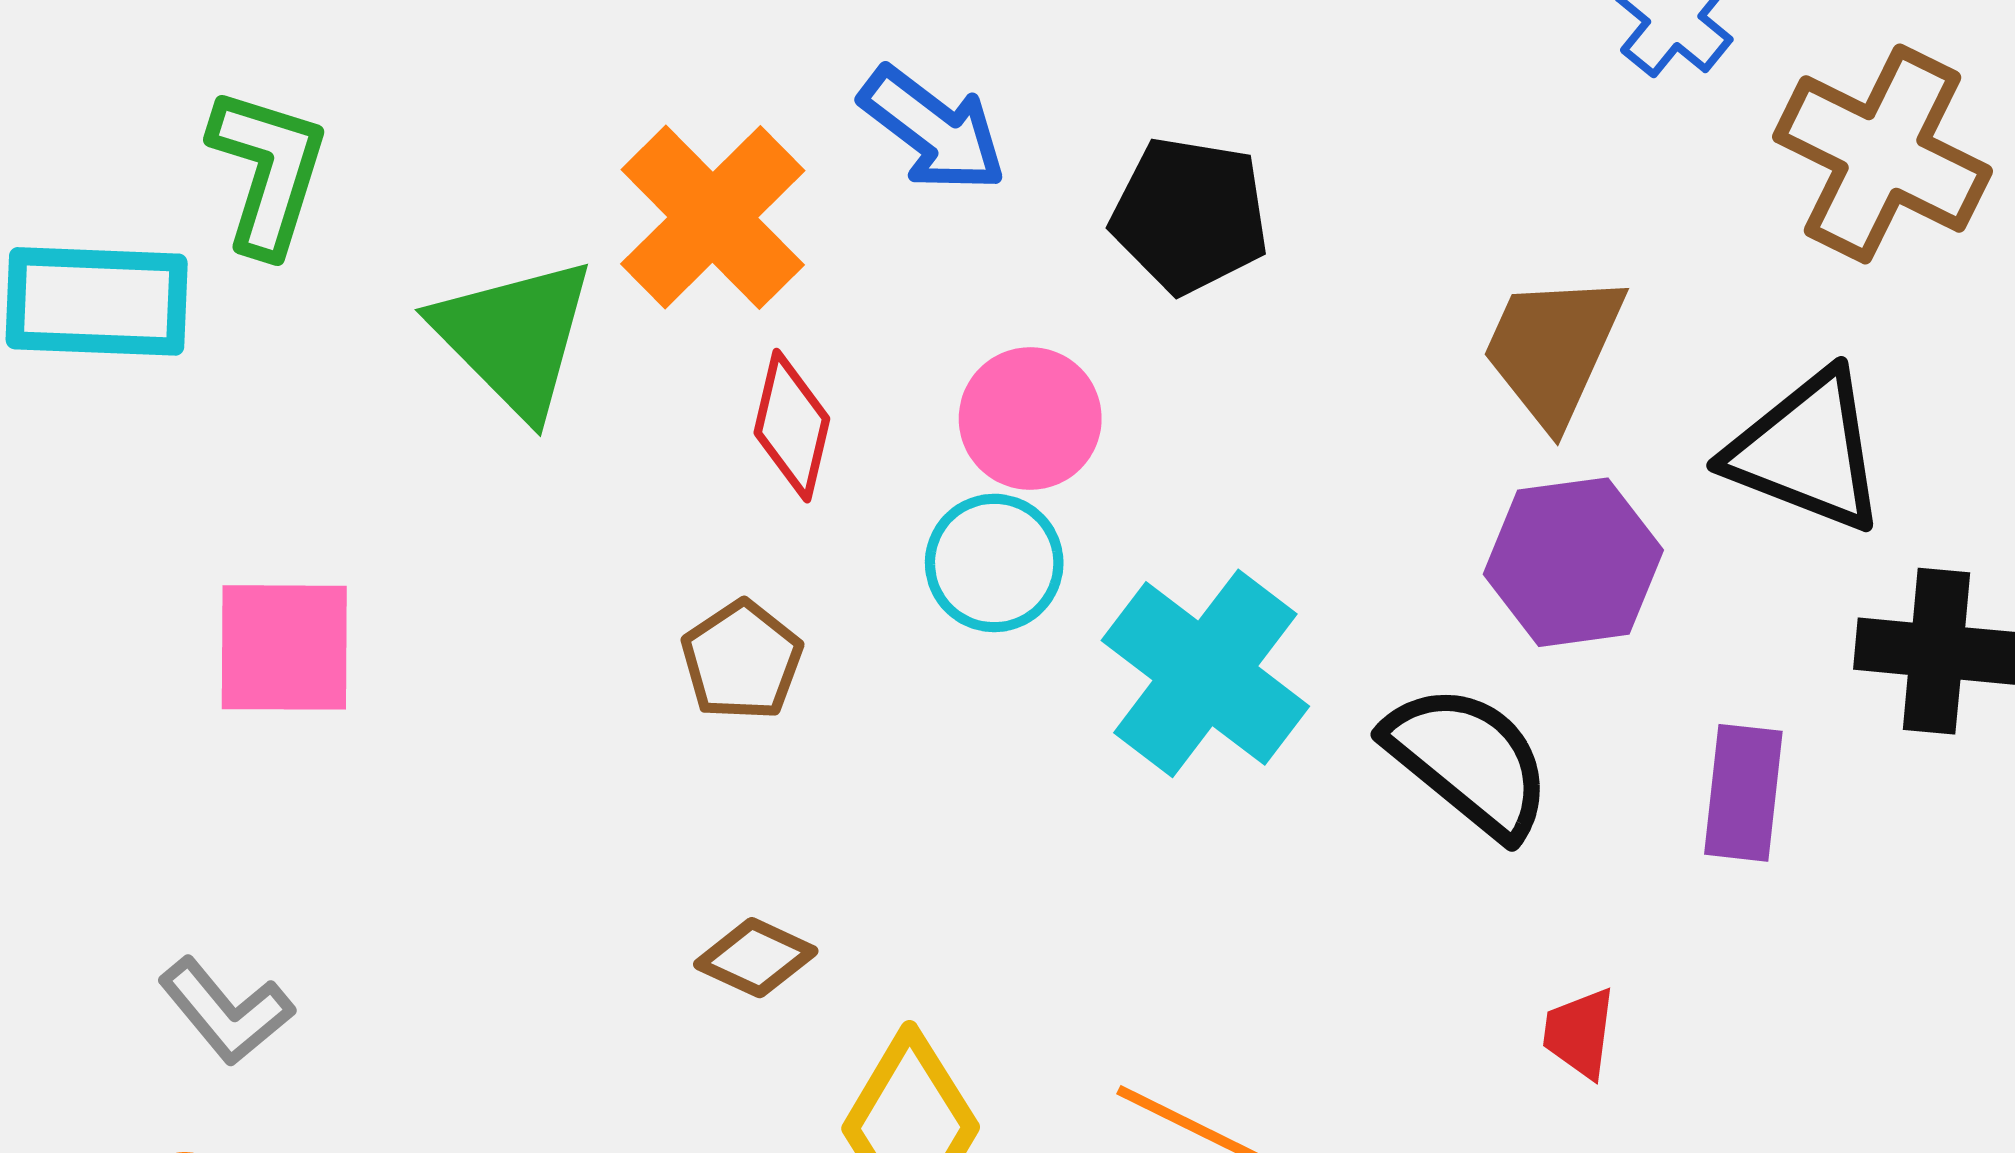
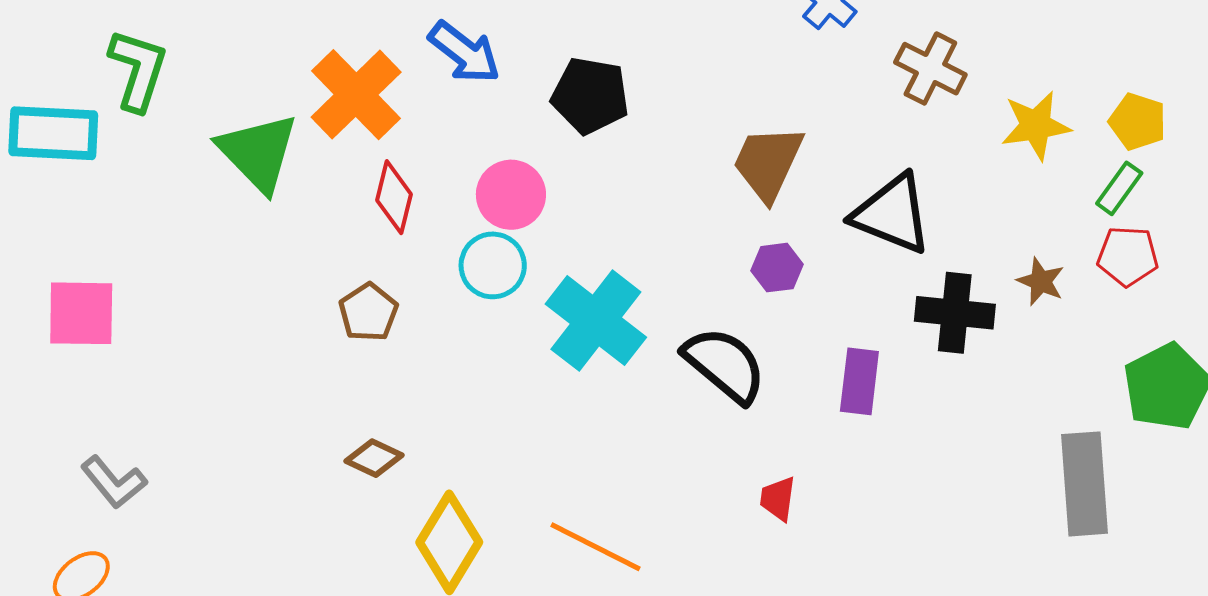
brown cross: (1883, 154) -> (930, 69), size x0.7
purple hexagon: (1573, 562) -> (777, 268), size x0.6
pink square: (284, 647) -> (81, 313), moved

